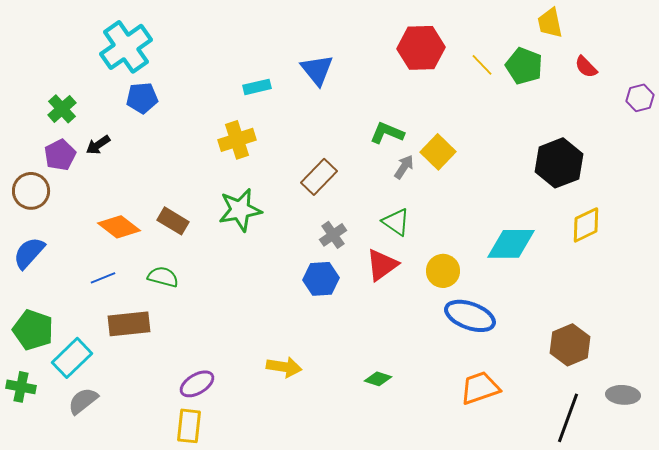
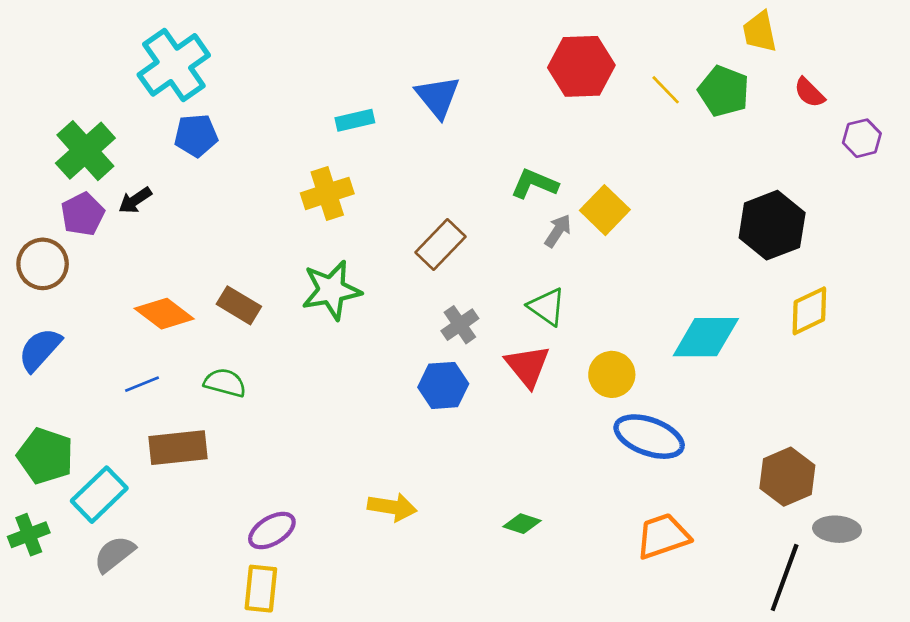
purple hexagon: (640, 98) -> (862, 138), moved
green cross: (62, 109) -> (85, 151), size x1.5
red triangle: (382, 265) -> (528, 366), turned -33
green cross: (21, 387) -> (29, 535), turned -32
gray ellipse: (623, 395) -> (837, 529), moved

